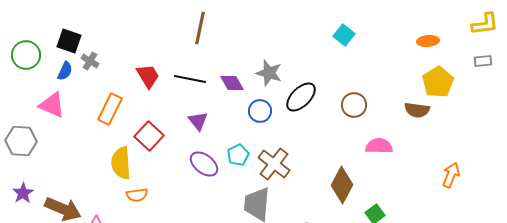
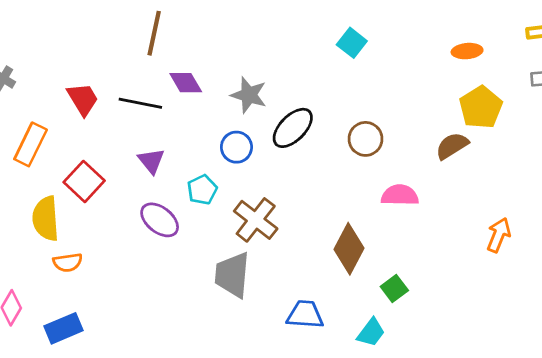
purple diamond: (232, 83) -> (186, 83), moved
brown semicircle: (417, 110) -> (452, 146), turned 140
cyan pentagon: (238, 155) -> (202, 190), moved

